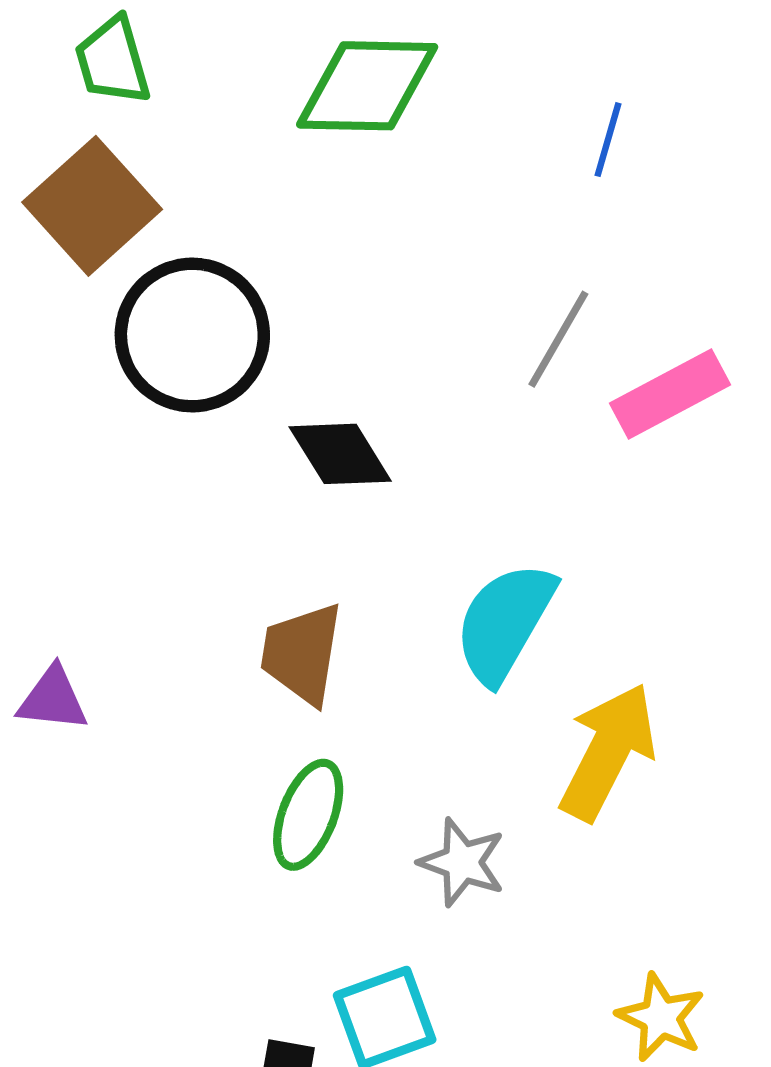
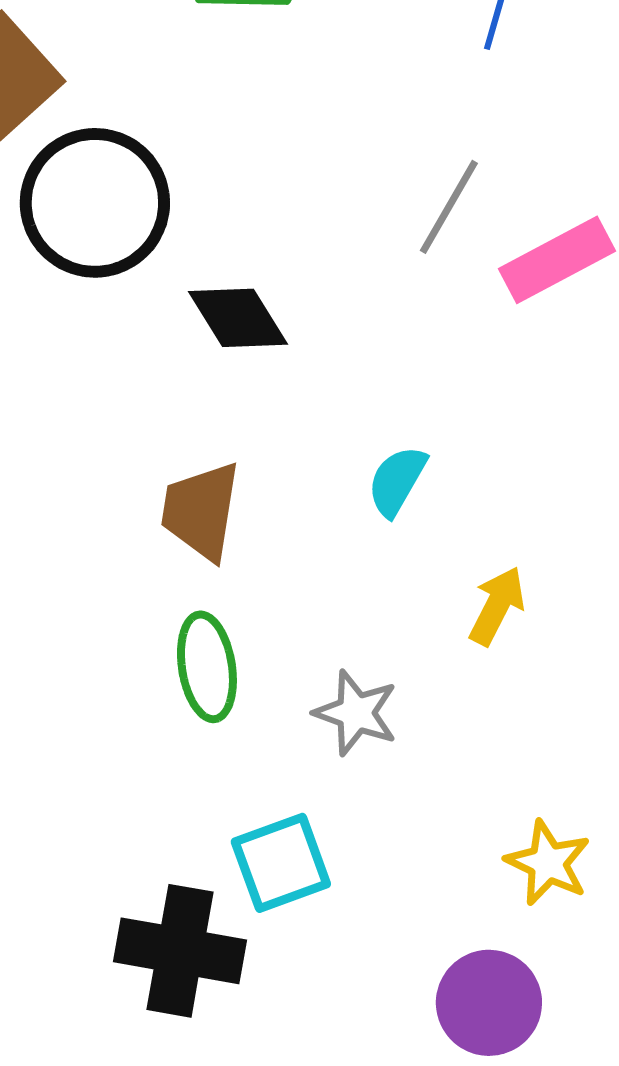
cyan semicircle: (505, 622) -> (397, 481), size x0.6
yellow arrow: (608, 752) -> (497, 606), size x0.6
green ellipse: (308, 815) -> (207, 667), turned -30

